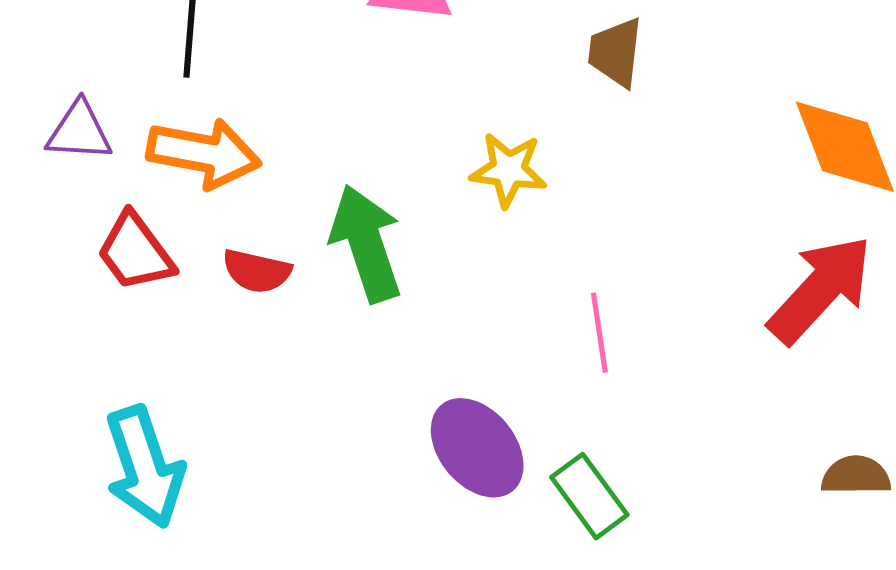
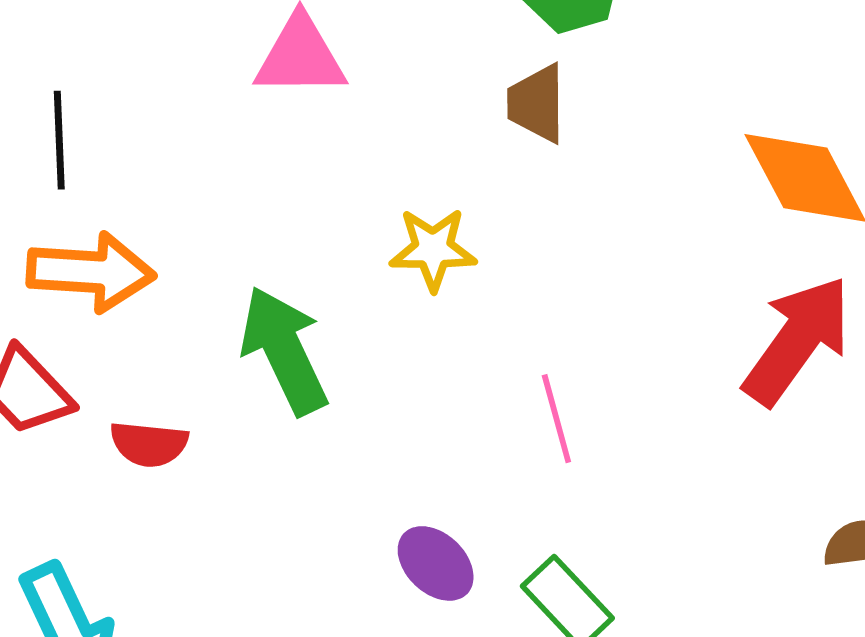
red semicircle: (257, 271) -> (149, 444), moved
purple ellipse: (477, 448) -> (436, 563), size x0.7

